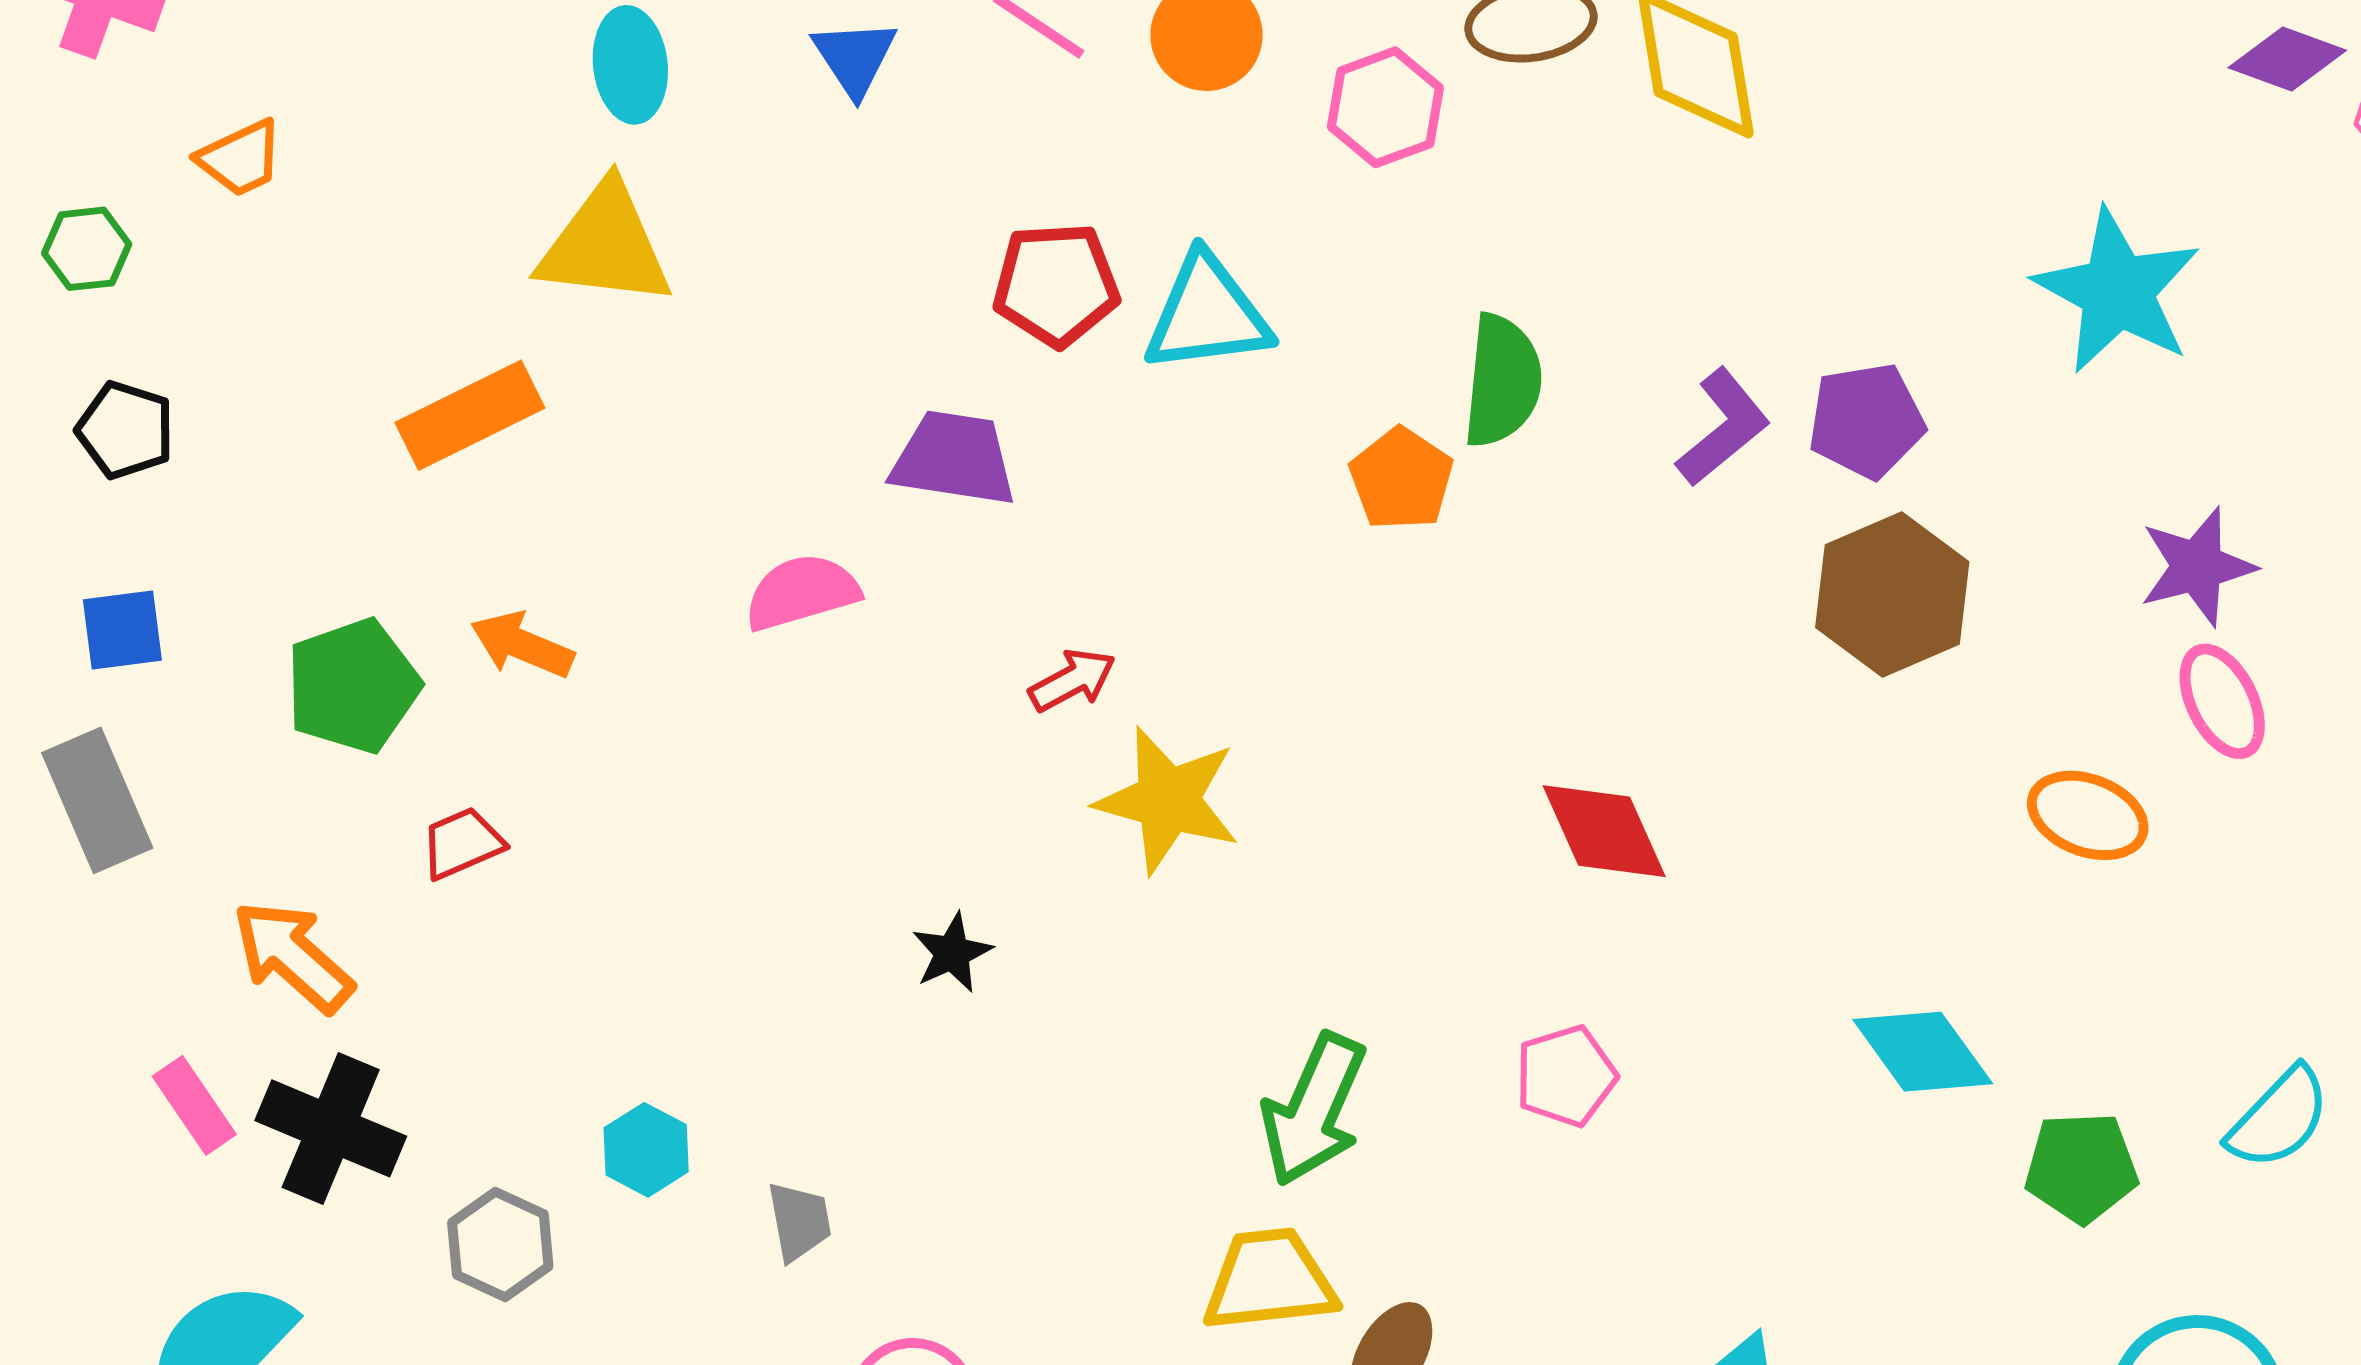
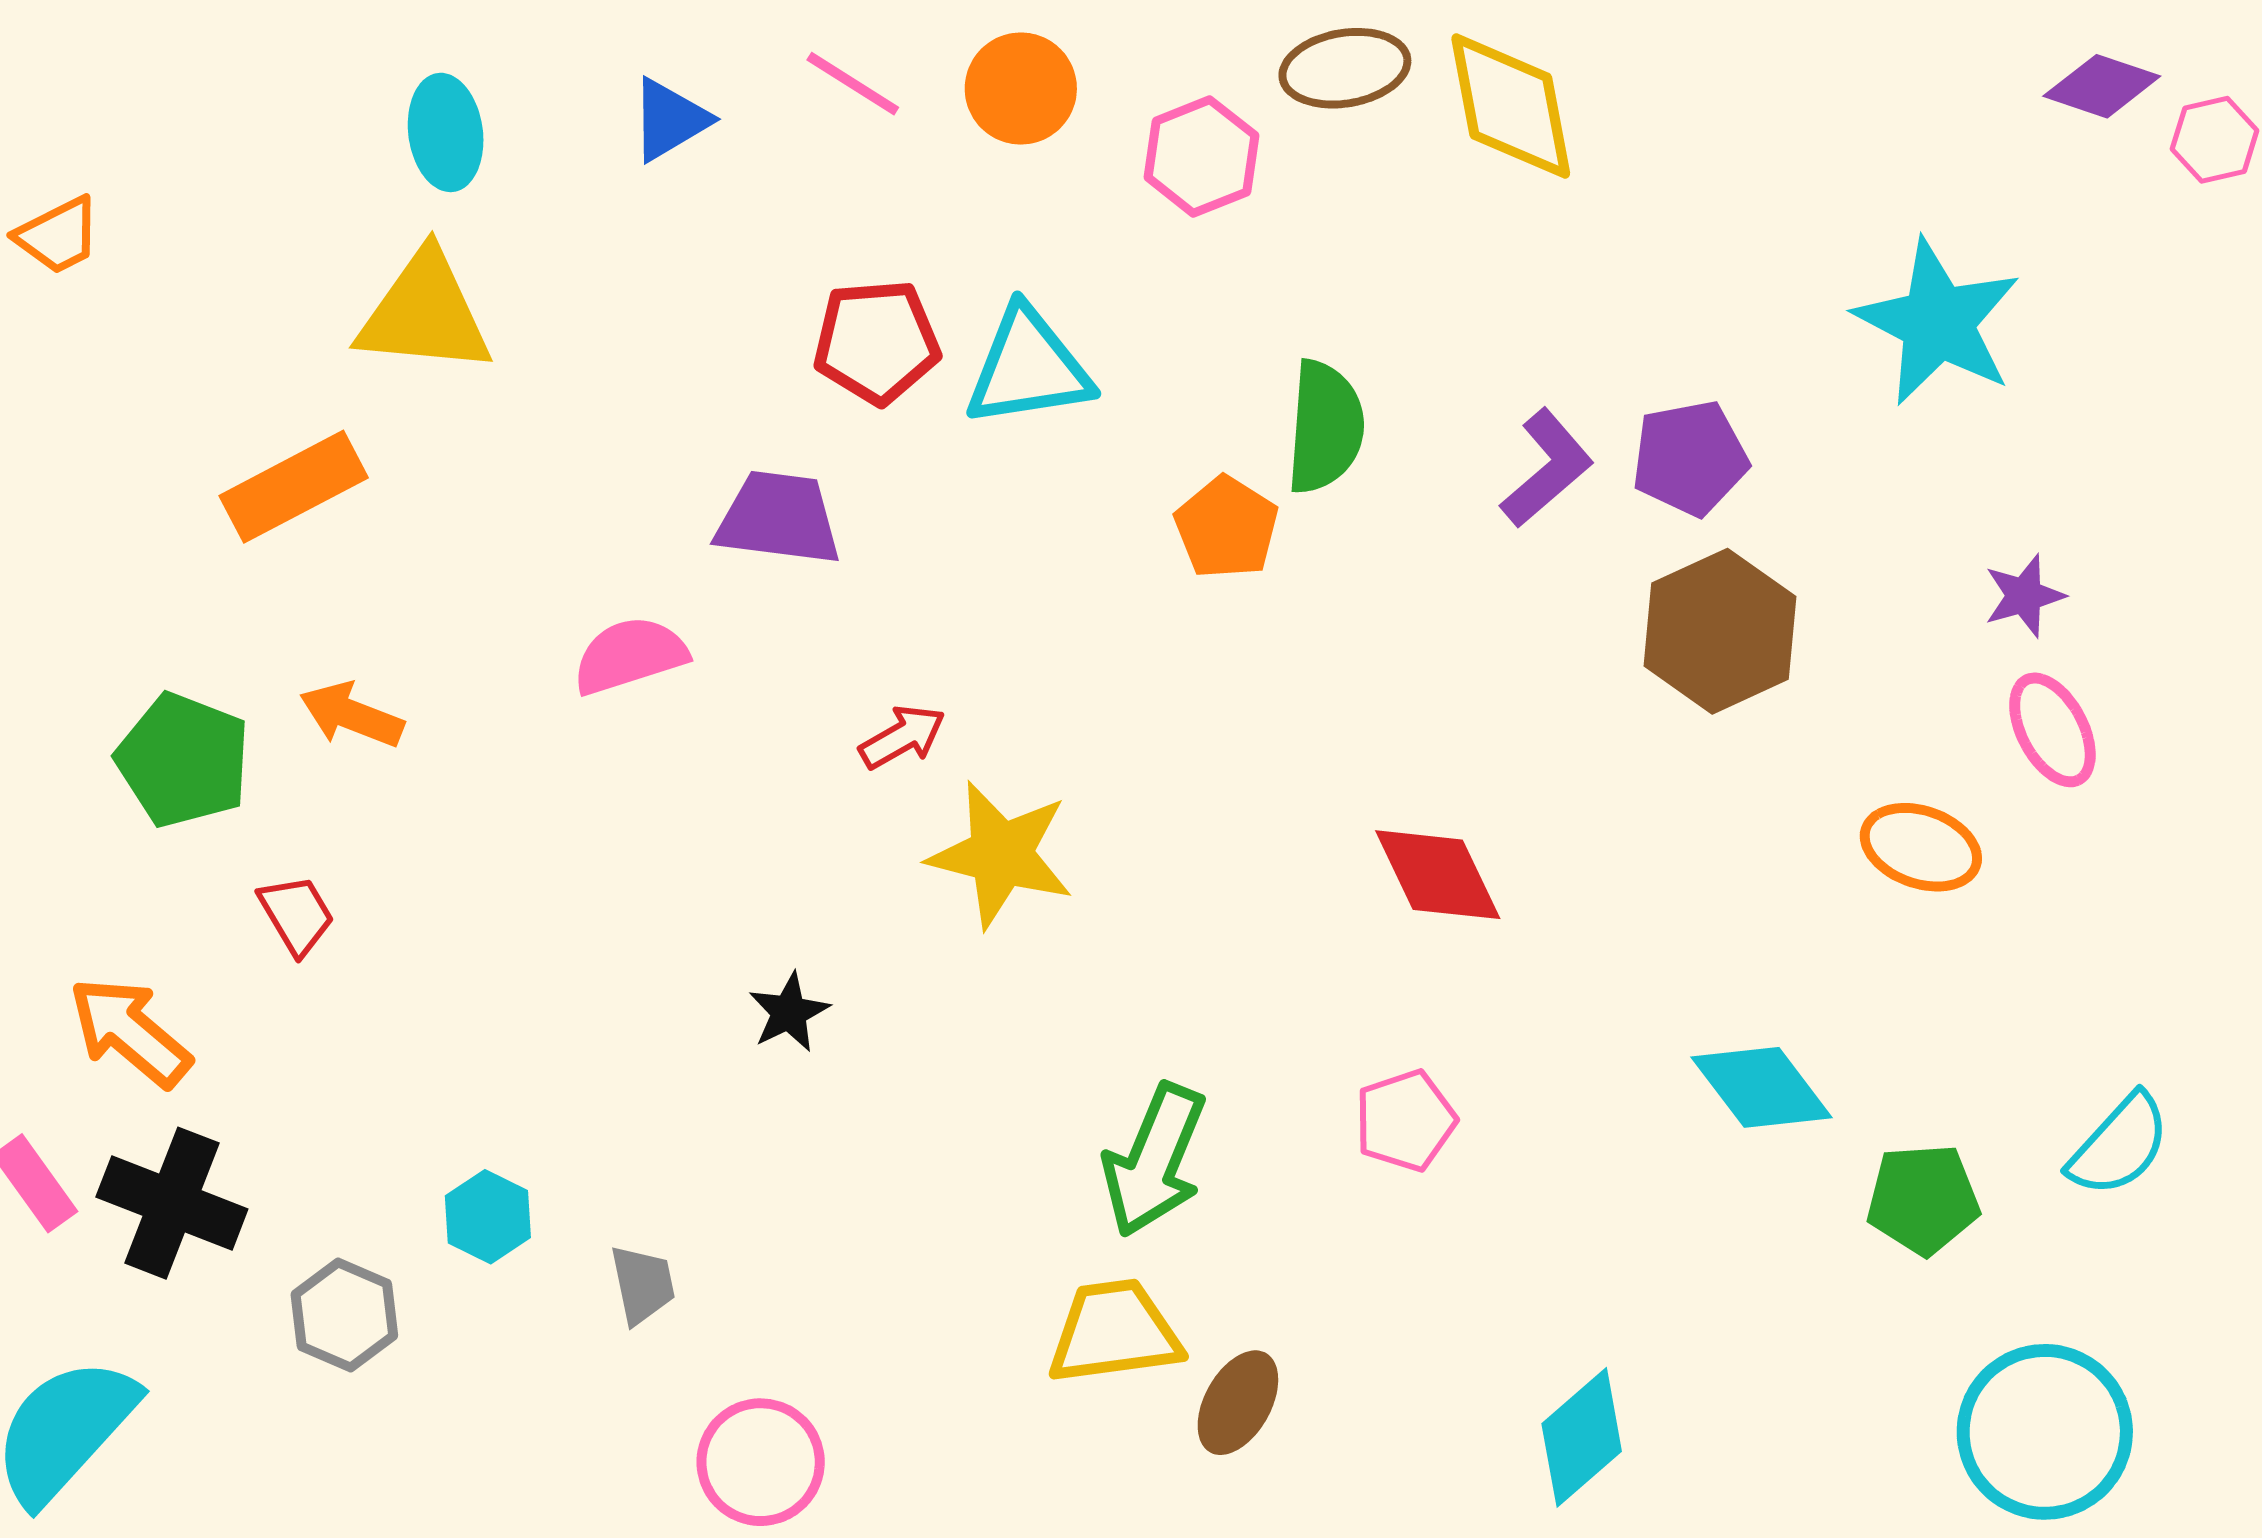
blue triangle: (855, 58) -> (670, 120), turned 34
purple star: (2197, 567) -> (2024, 596), size x0.7
green pentagon: (353, 686) -> (183, 760), turned -30
red trapezoid: (462, 843) -> (296, 915), turned 84

